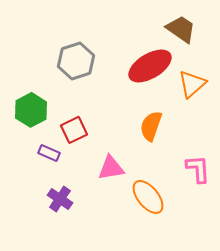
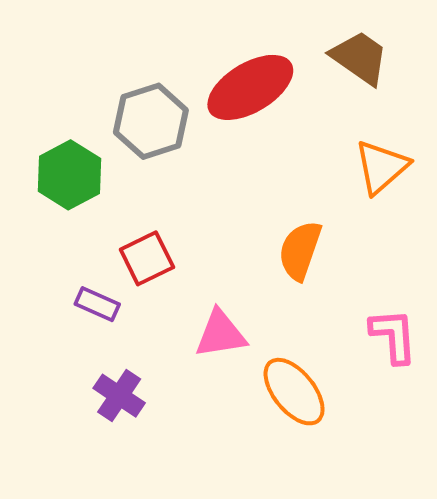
red ellipse: (150, 66) -> (250, 87), moved
green hexagon: (31, 110) -> (69, 175), moved

